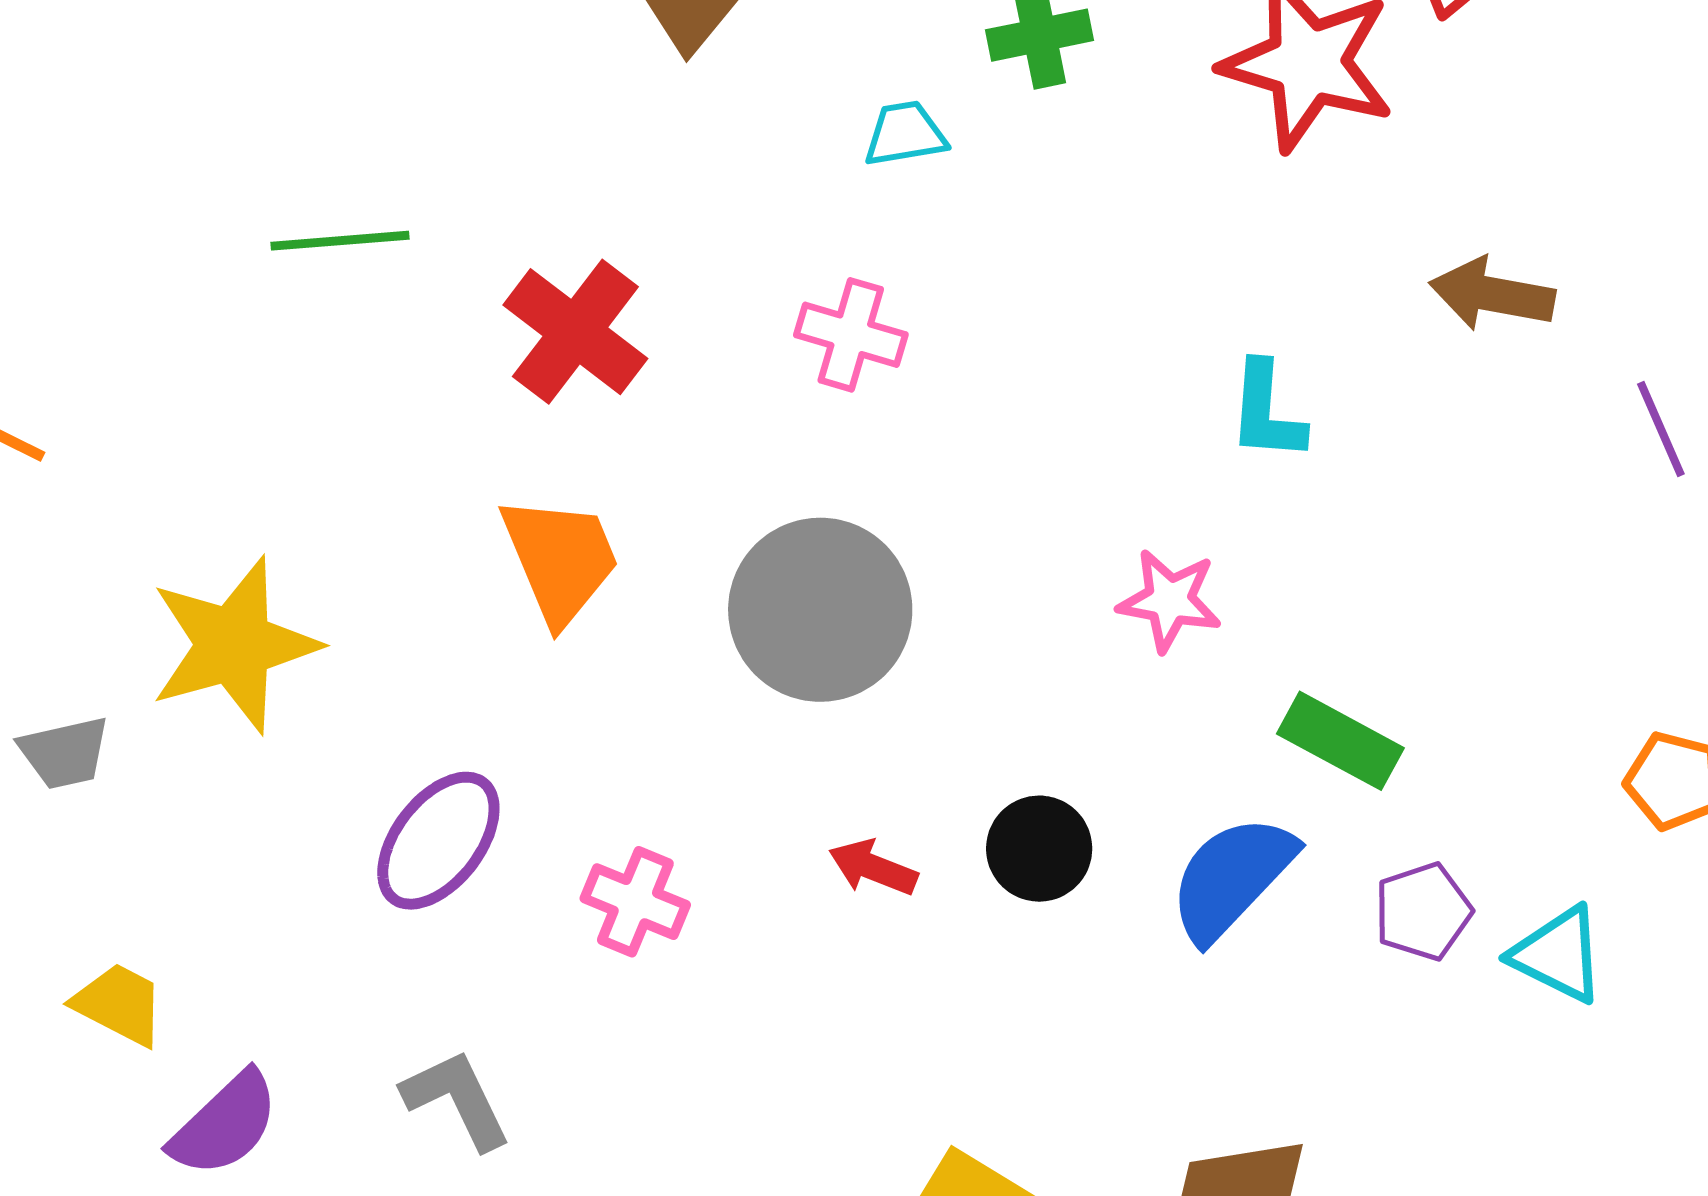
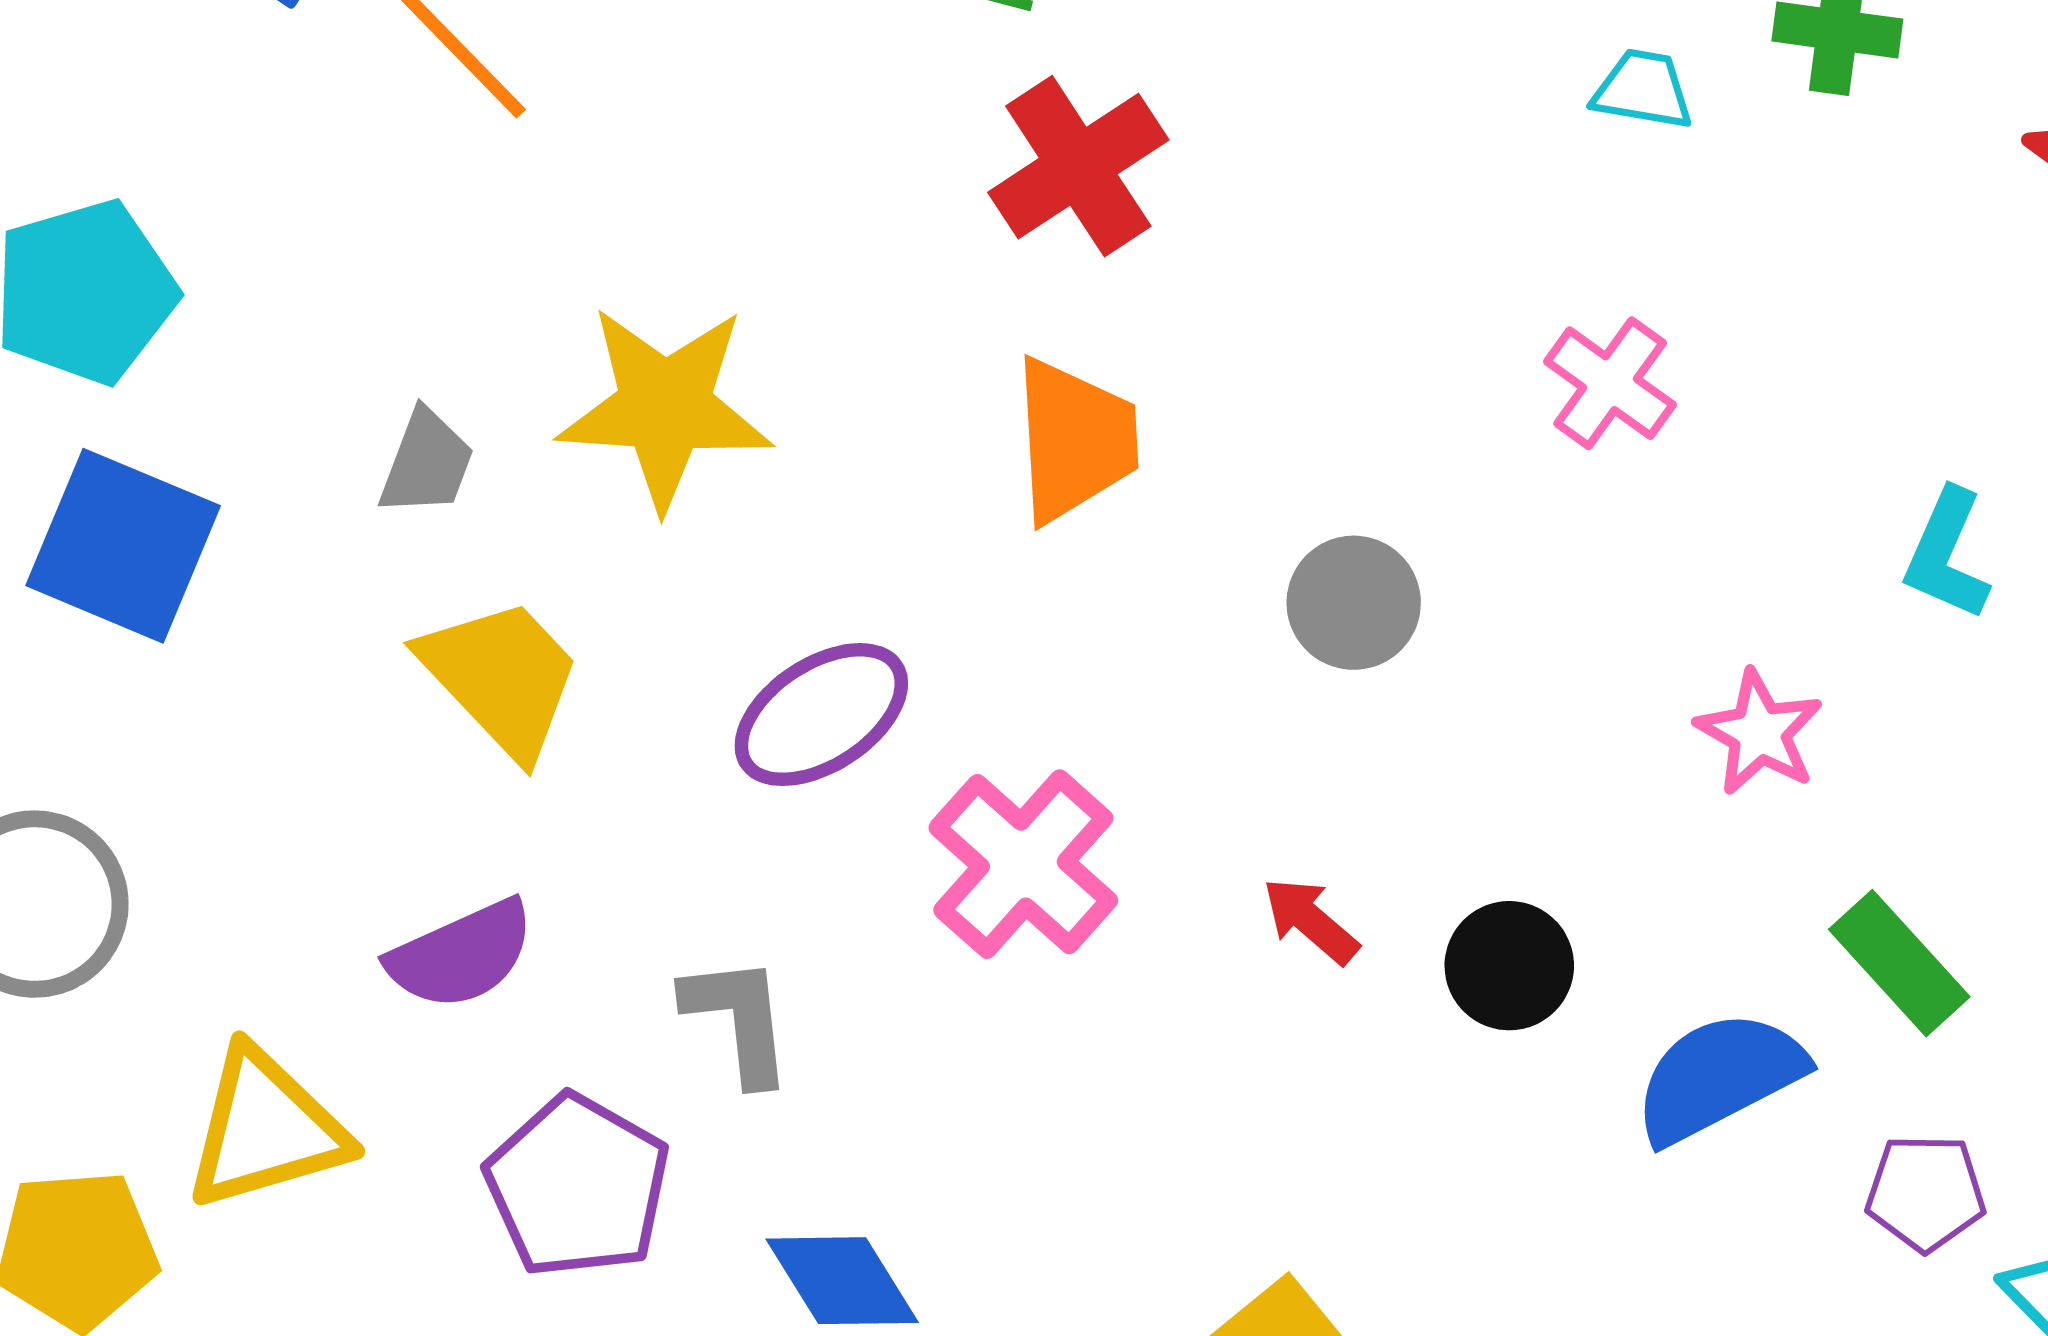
red cross: (575, 332) -> (1078, 166), moved
pink cross: (851, 335) -> (1610, 383), moved
gray circle: (820, 610) -> (1354, 603), size x0.6
gray trapezoid: (65, 753) -> (427, 463), turned -76
pink cross: (635, 902) -> (1023, 864), size x1.5
yellow trapezoid: (119, 1004) -> (501, 677), moved, size x1.5

